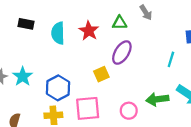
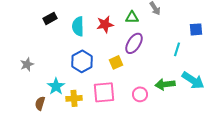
black rectangle: (26, 24) -> (50, 18), turned -40
red star: (89, 31) -> (105, 24), turned 30
cyan star: (23, 76) -> (56, 86), moved
blue hexagon: (58, 88) -> (82, 61), moved

